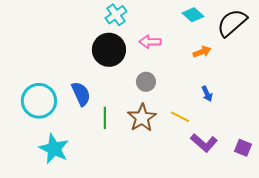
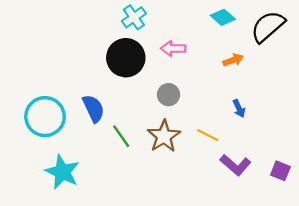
green line: (105, 118) -> (121, 136), turned -35

